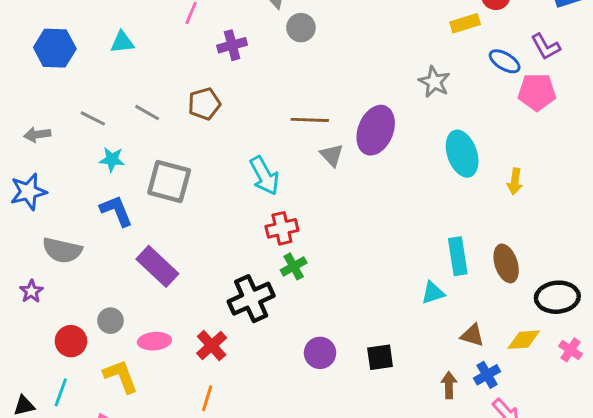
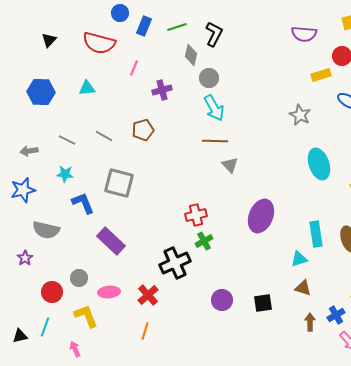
purple ellipse: (376, 130) -> (261, 216), moved
cyan star: (112, 159) -> (65, 174), moved
cyan arrow: (264, 176) -> (214, 108), moved
brown triangle: (472, 335) -> (303, 288), moved

